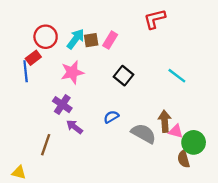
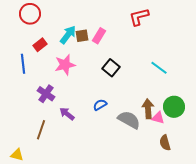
red circle: (46, 37) -> (30, 14), moved
red rectangle: (33, 58) -> (40, 45), moved
purple cross: (62, 105) -> (46, 94), moved
green circle: (194, 142) -> (174, 107), moved

